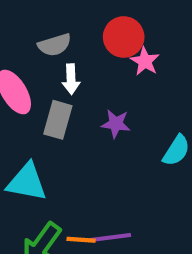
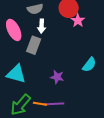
purple star: (116, 124) -> (57, 77), moved

